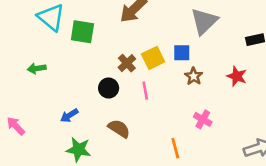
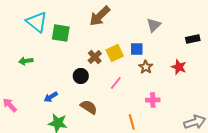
gray triangle: (204, 21) -> (154, 25), size x0.7
pink line: (145, 91) -> (116, 83), moved, turned 48
pink cross: (203, 119) -> (153, 100), turned -32

